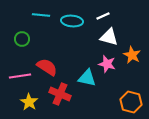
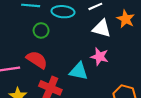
green circle: (22, 39) -> (41, 30), moved
orange star: (132, 55) -> (126, 19), moved

